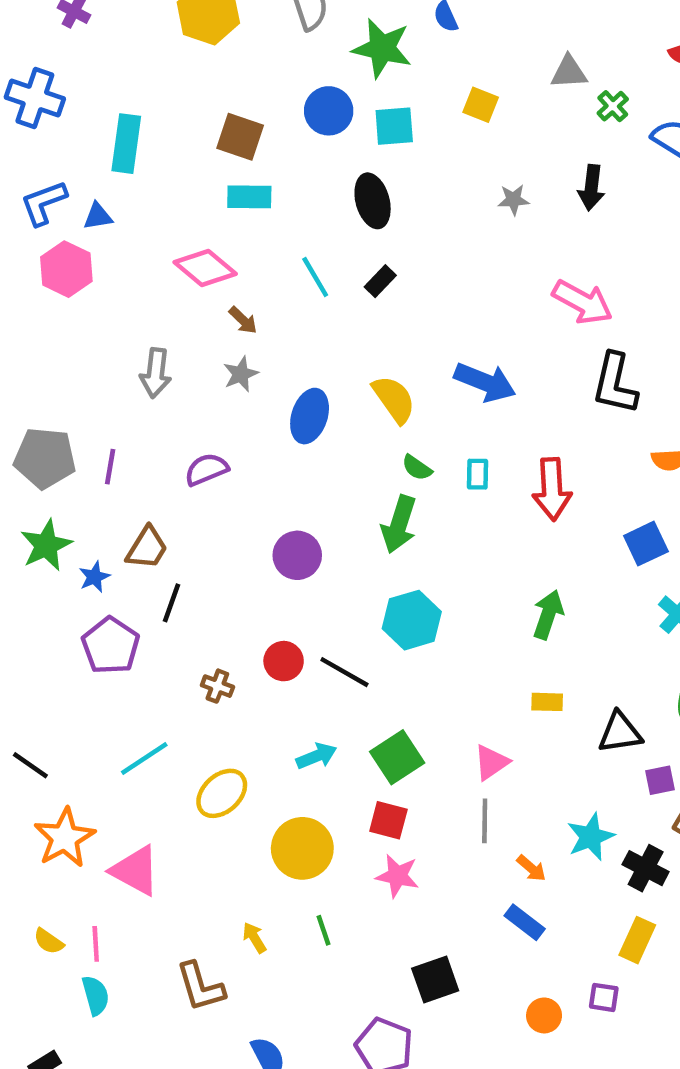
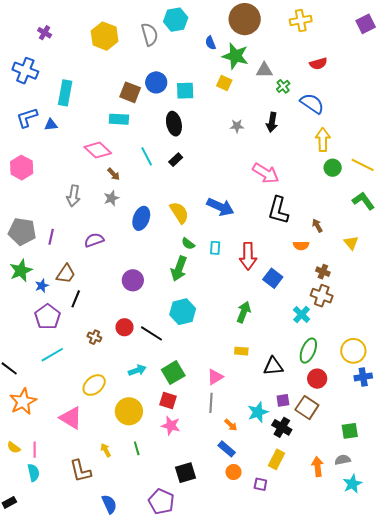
green star: (382, 48) -> (235, 56), moved
brown square: (240, 137) -> (130, 92), moved
pink hexagon: (66, 269) -> (22, 168), moved
blue square: (646, 544) -> (273, 278), moved, turned -30
cyan line: (144, 758) -> (52, 355), moved
purple square: (660, 780) -> (283, 400), moved
pink triangle: (135, 871) -> (71, 418), moved
orange circle: (544, 1015) -> (233, 472), moved

